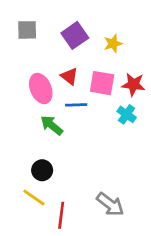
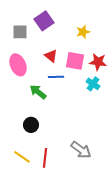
gray square: (27, 30) -> (20, 32), moved
purple square: (75, 35) -> (44, 21), moved
pink ellipse: (41, 89) -> (18, 65), moved
yellow line: (34, 197) -> (22, 157), moved

